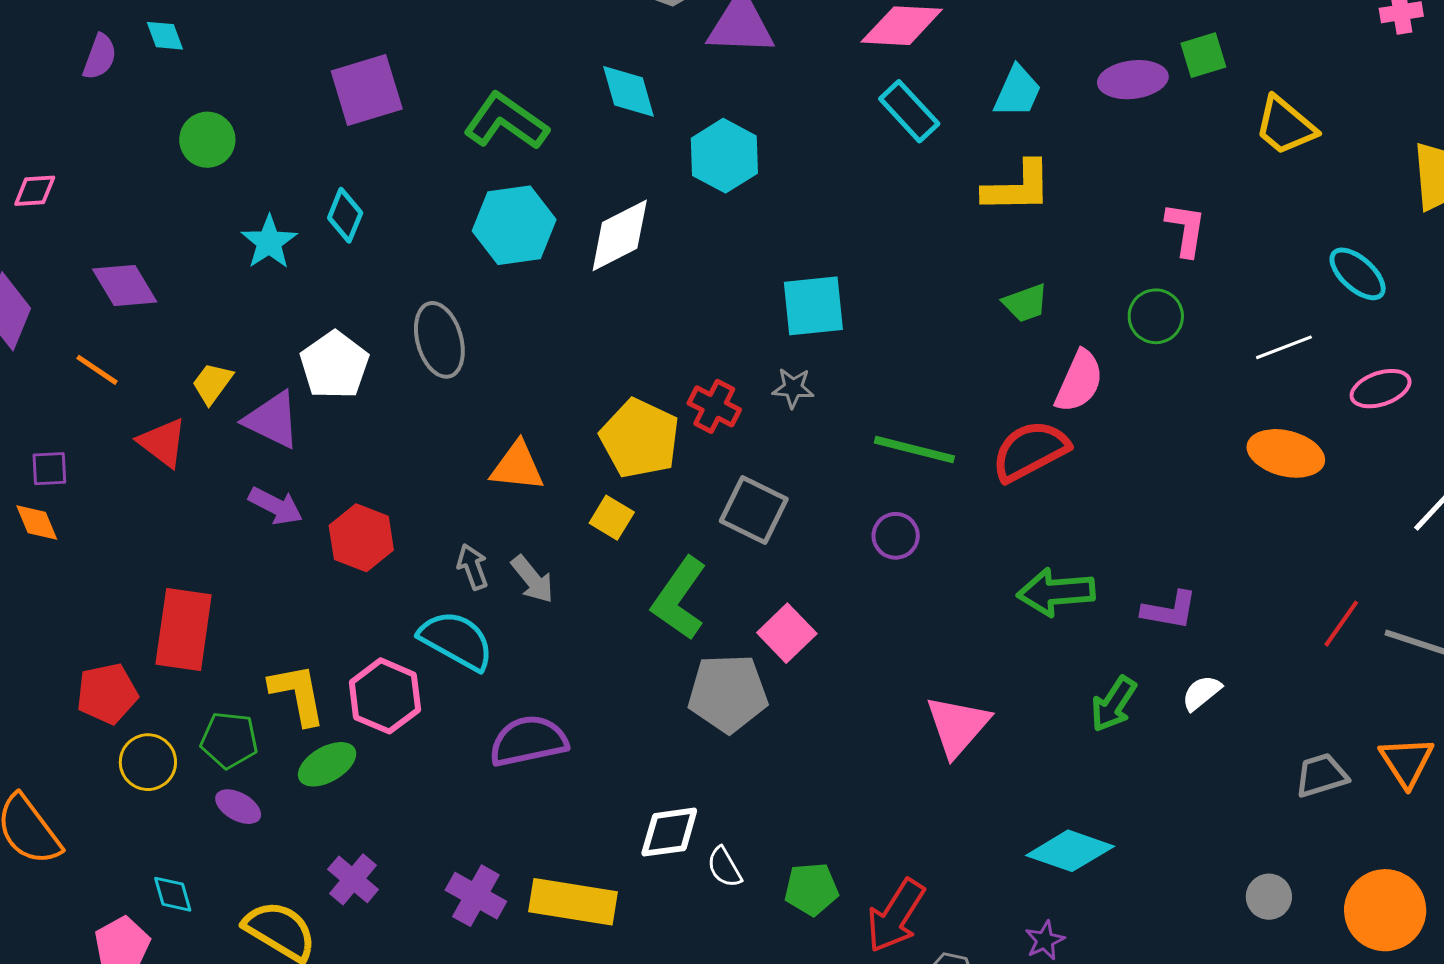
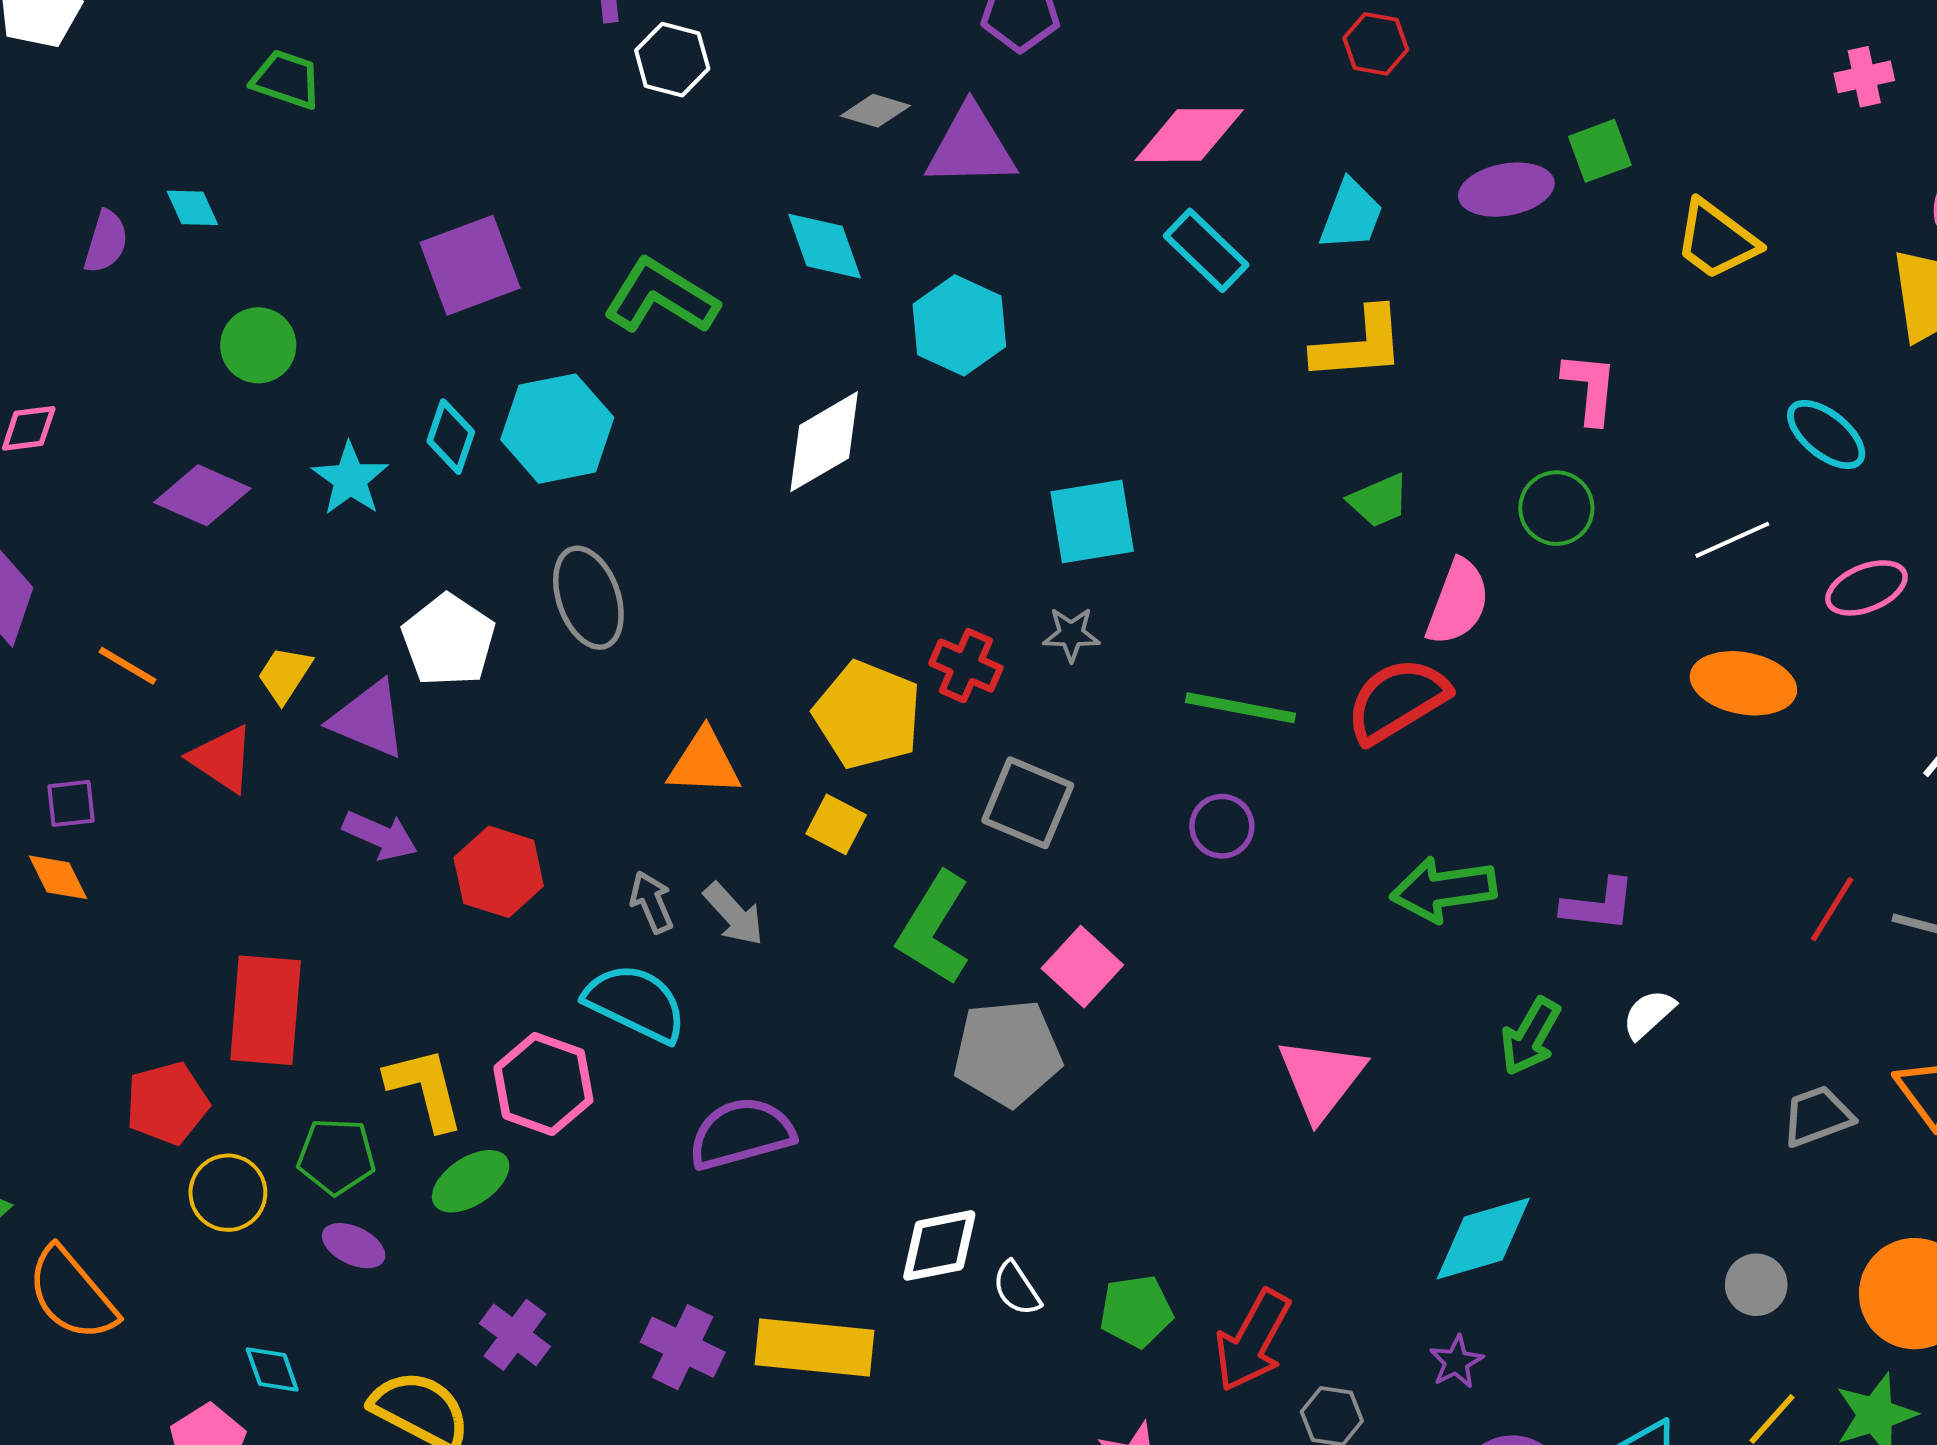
cyan hexagon: (514, 225) -> (557, 429), moved
purple diamond: (125, 286) -> (202, 495), moved, turned -32
cyan diamond: (1070, 851) -> (1483, 1239), turned -32

